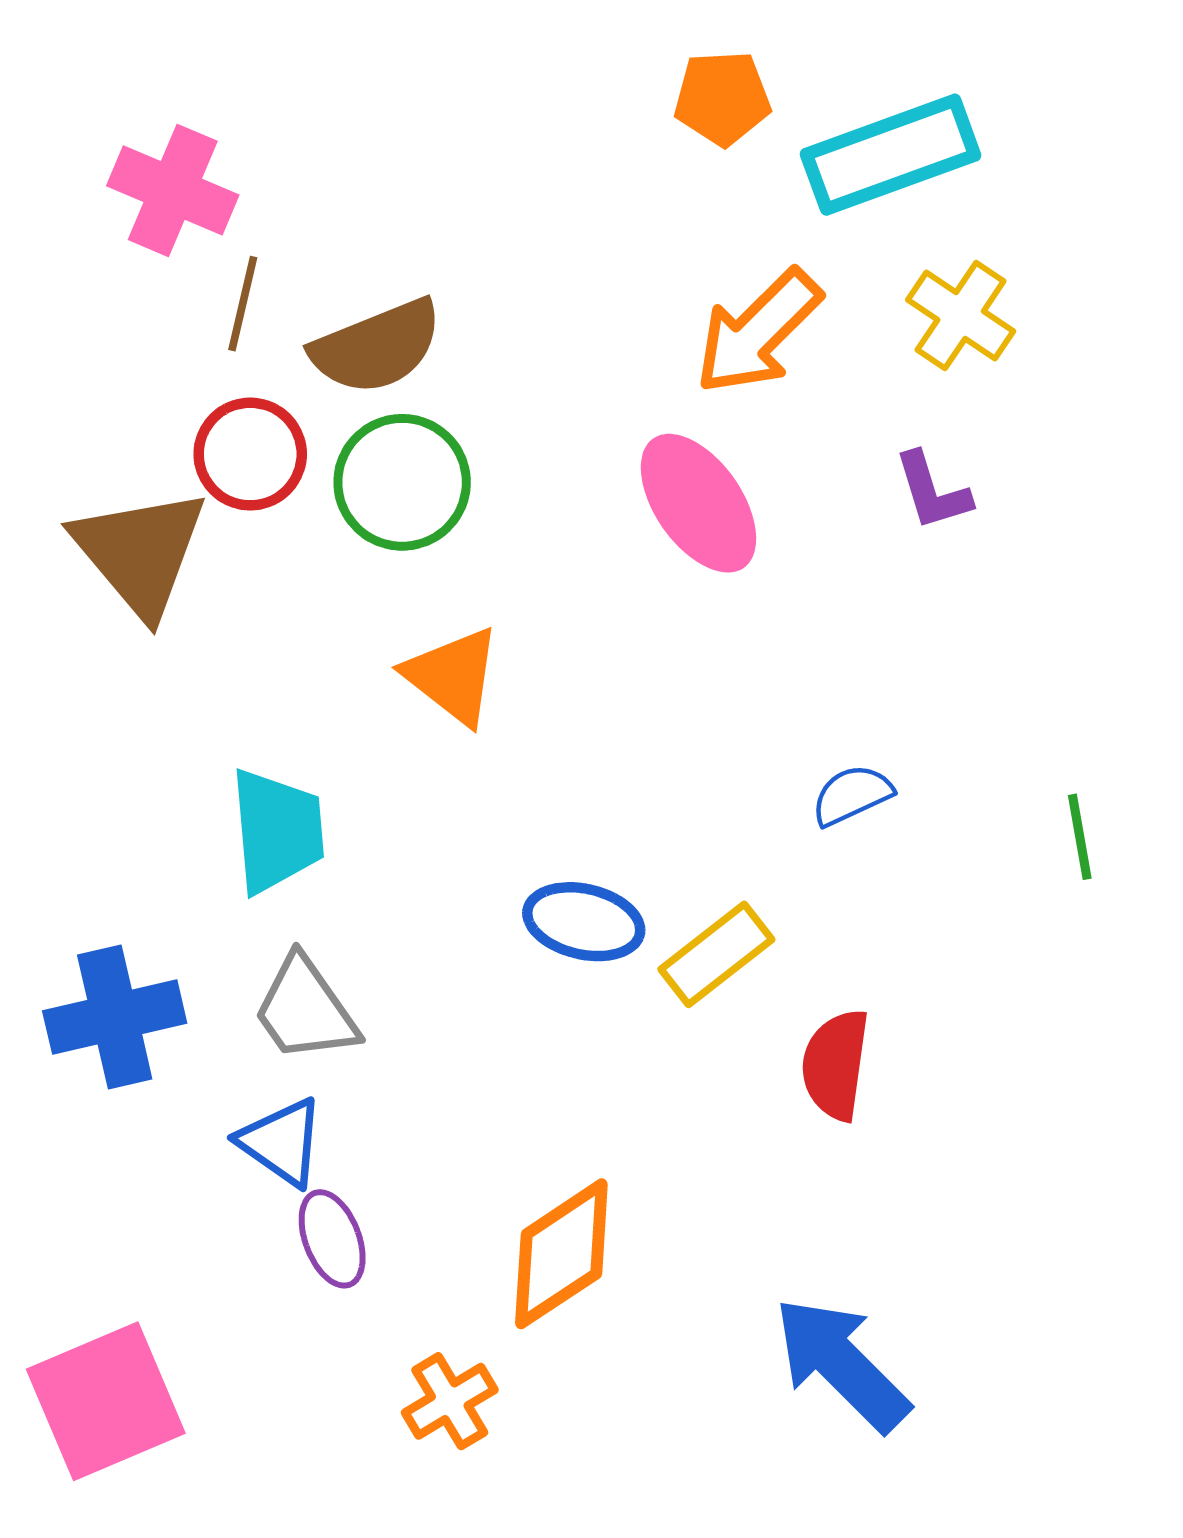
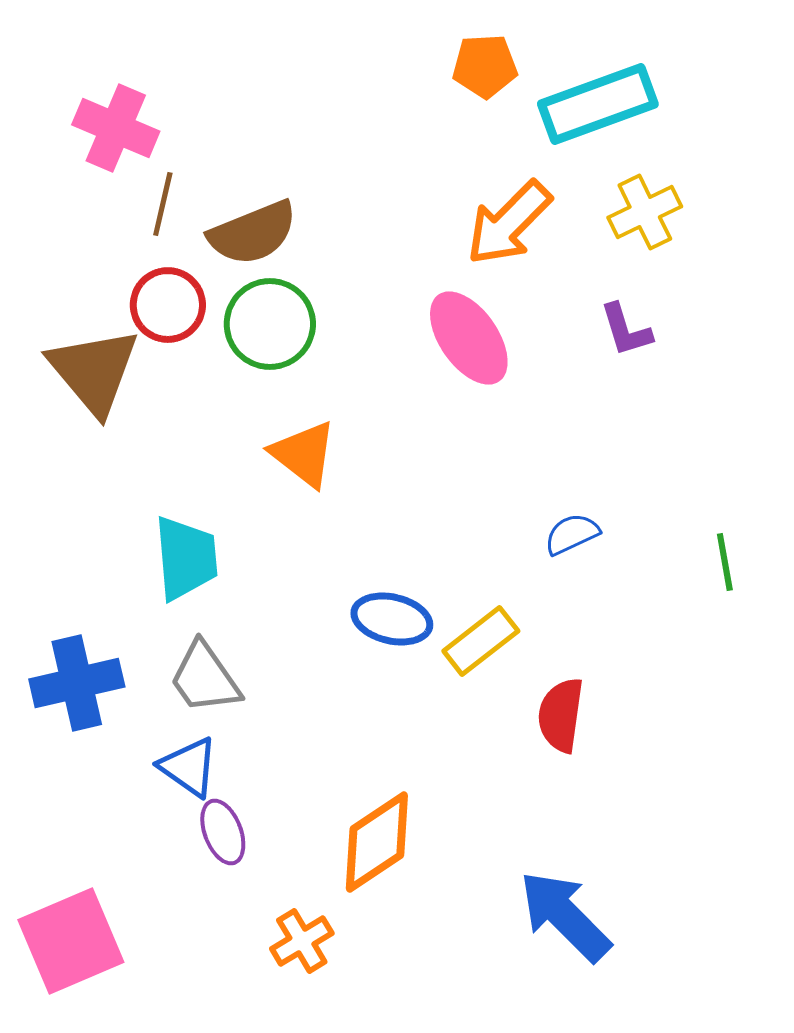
yellow cross: (961, 316) -> (645, 212), turned 30

